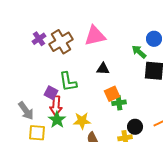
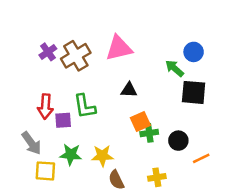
purple square: (51, 93) -> (63, 120), turned -32
red arrow: (56, 106) -> (45, 106), moved
green star: (57, 120) -> (71, 155), turned -30
black circle: (135, 127) -> (178, 141), moved

